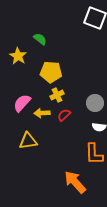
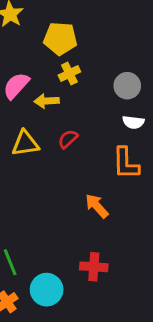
red semicircle: (64, 115) -> (68, 139), moved
orange arrow: (75, 182) -> (97, 206), size x0.7

